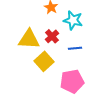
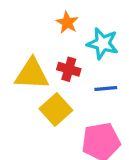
red cross: (52, 36) -> (69, 69), turned -32

